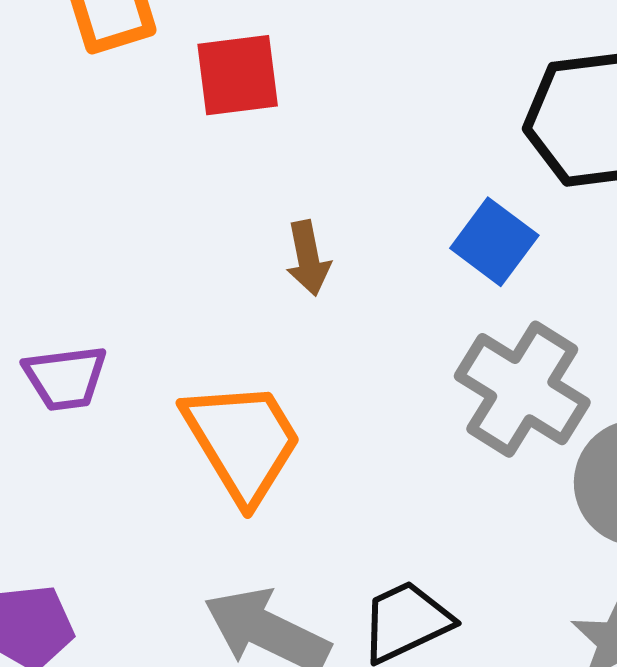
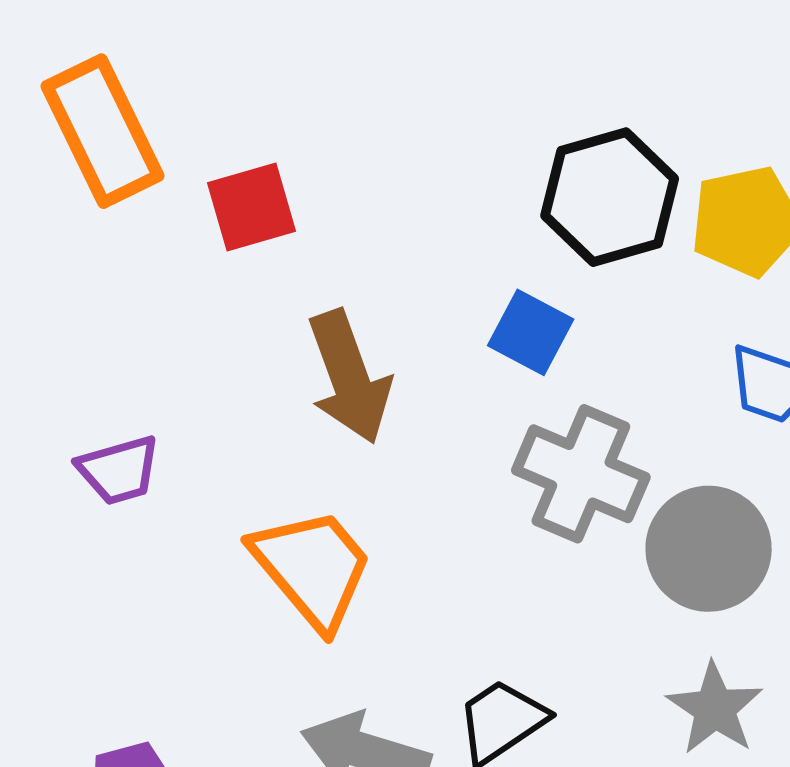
brown arrow: (308, 258) -> (349, 377), size x1.8
purple trapezoid: (65, 378) -> (119, 470), moved

